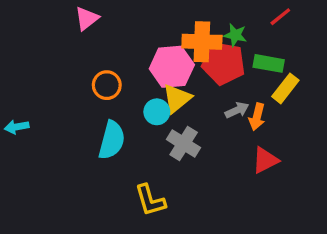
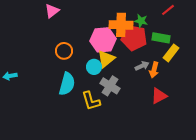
yellow L-shape: (150, 200) -> (91, 101), moved

